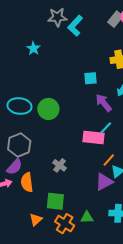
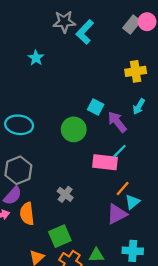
cyan square: (90, 78) -> (96, 107), moved, turned 32
green circle: (48, 109) -> (74, 129), moved
green square: (55, 201) -> (60, 236), turned -30

